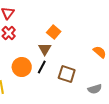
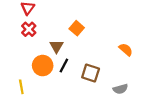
brown triangle: (45, 49) -> (56, 46), moved

